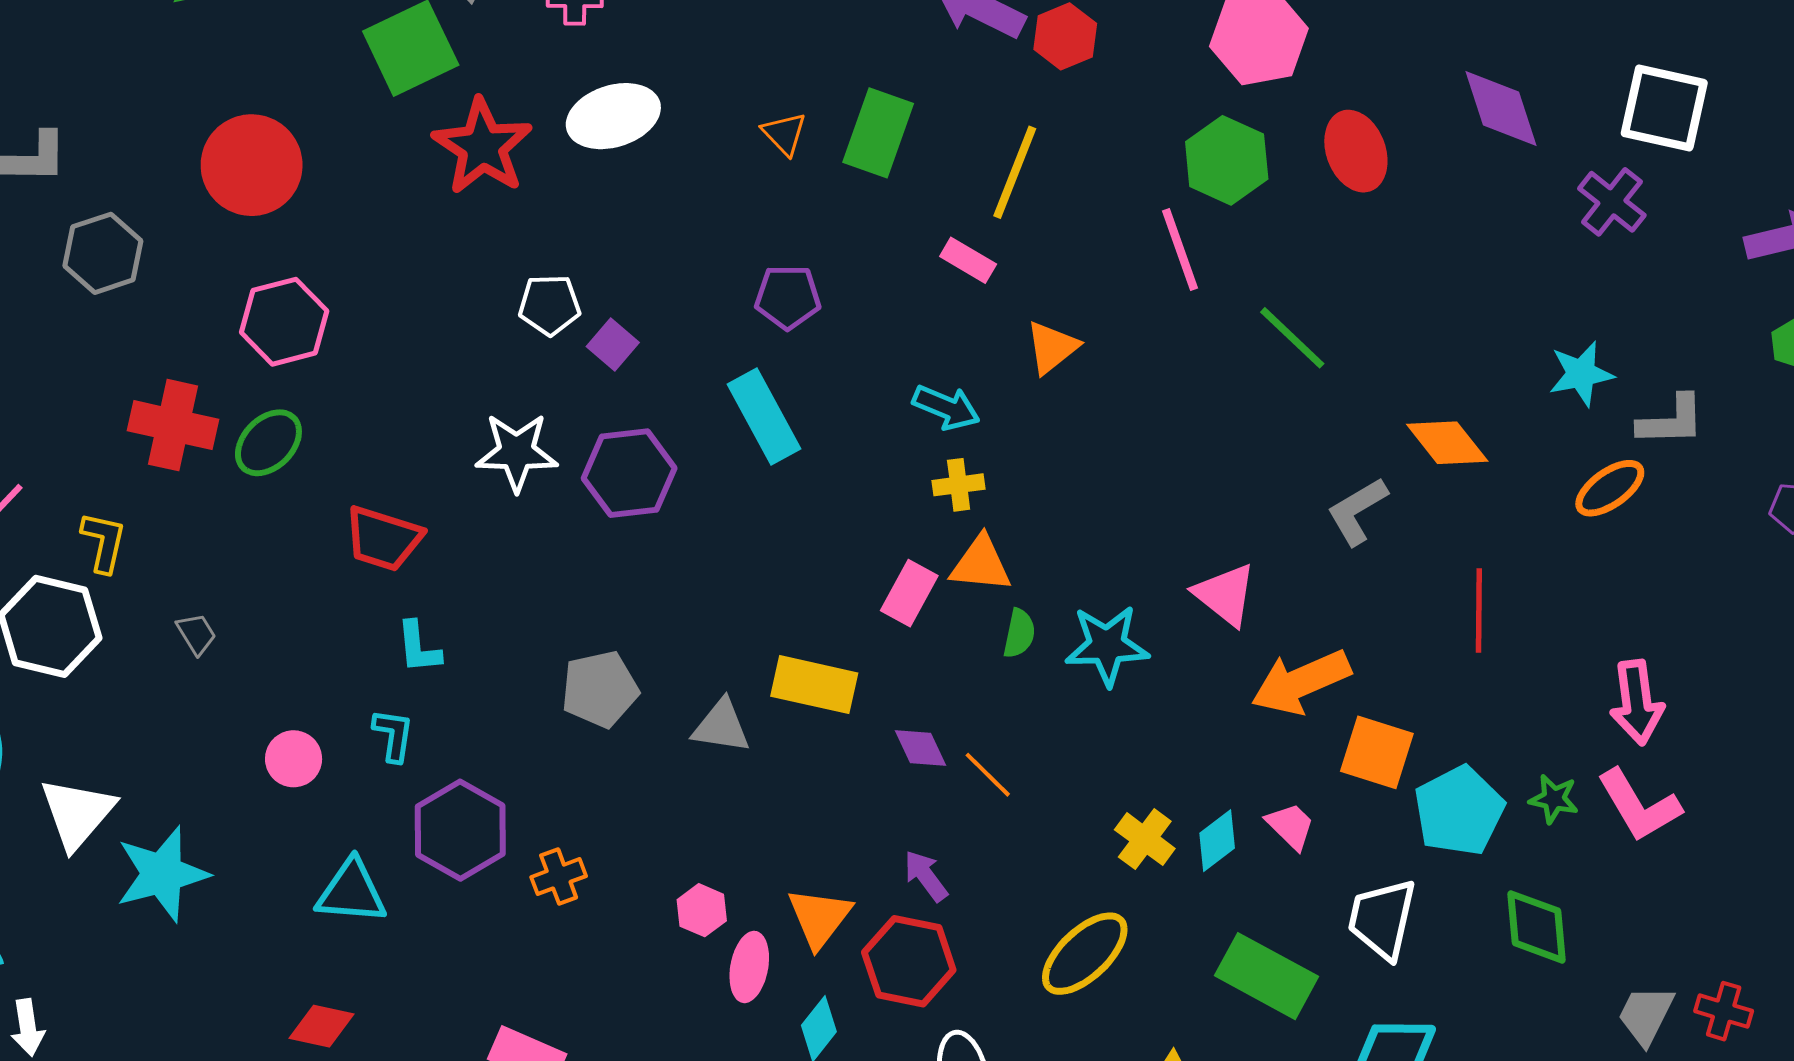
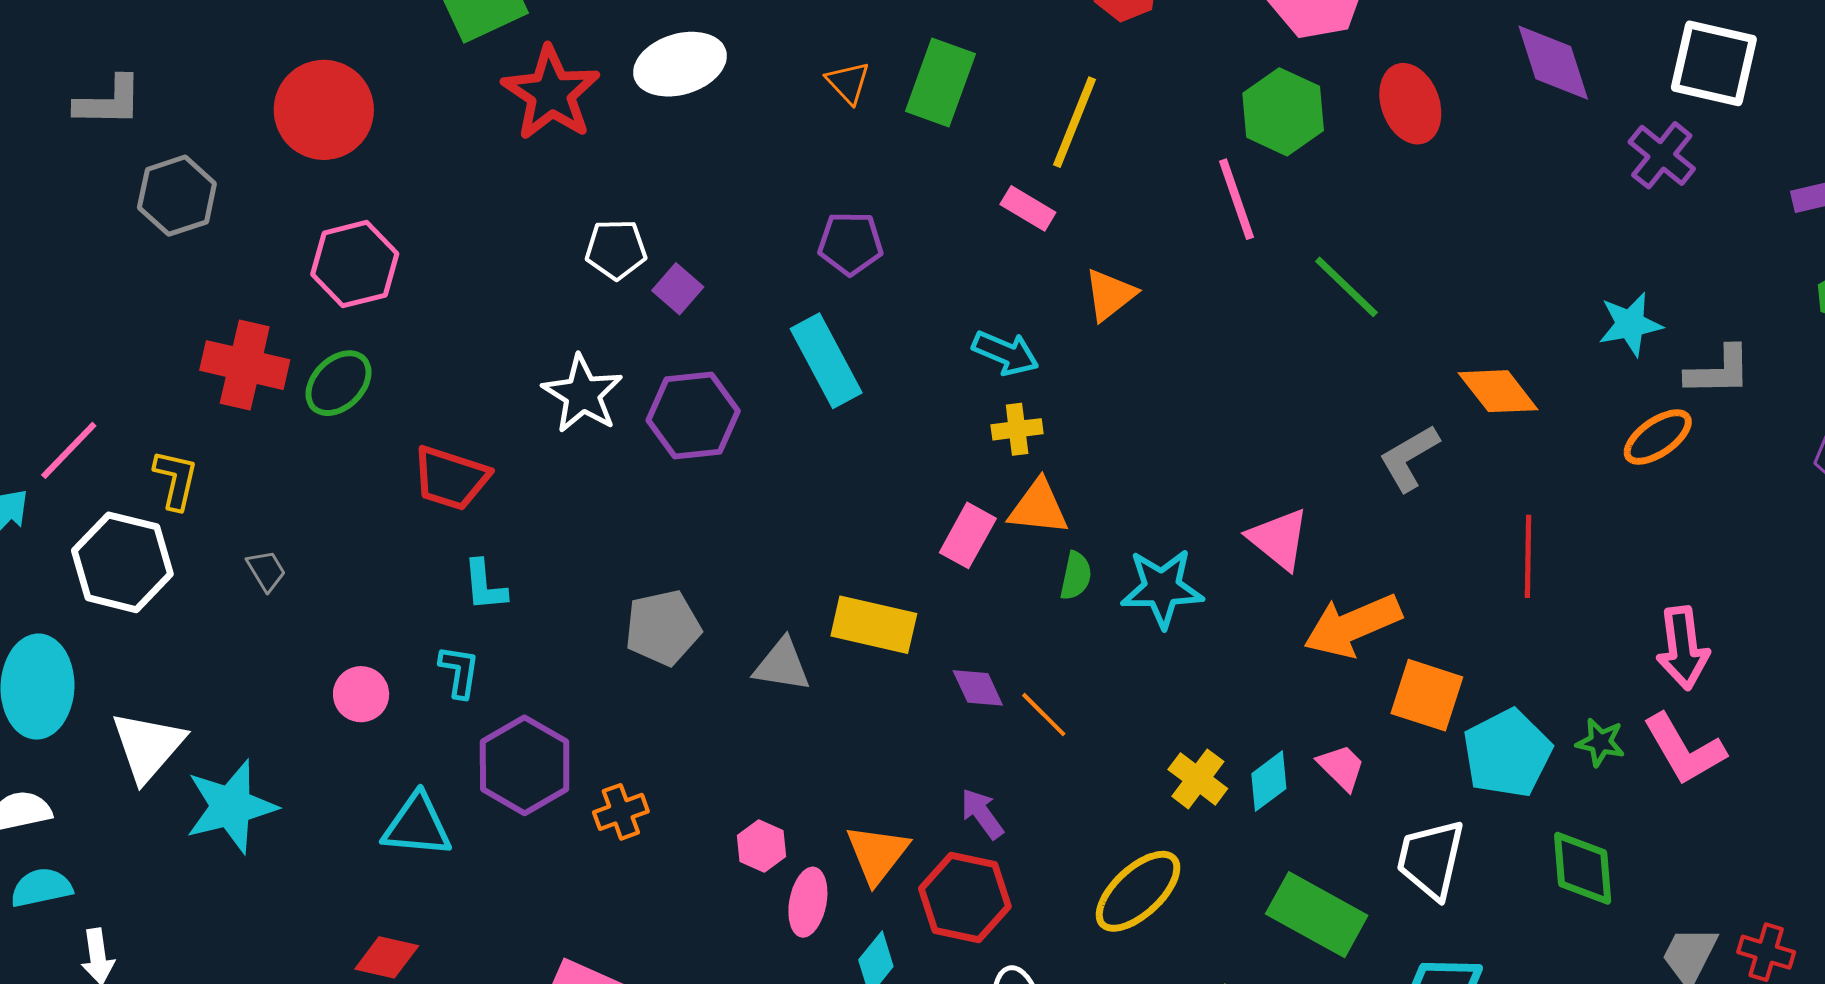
white star: (517, 452) -> (582, 394), turned 30

